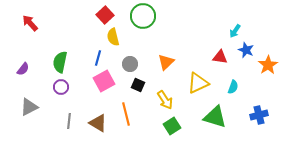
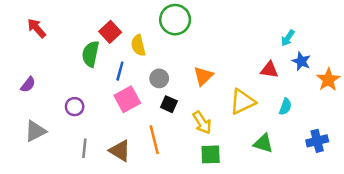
red square: (105, 15) -> (110, 32), moved
green semicircle: (60, 62) -> (91, 54), moved
green triangle: (215, 117) -> (263, 143), size x0.7
green square: (172, 126) -> (211, 154), turned 30

